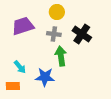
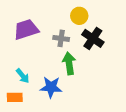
yellow circle: (57, 12) -> (79, 16), moved

